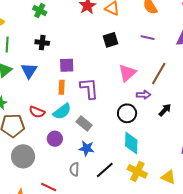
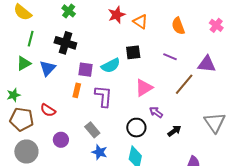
black cross: (42, 43) -> (65, 43), size x1.5
brown line: (159, 73) -> (184, 84), moved
purple arrow: (144, 95) -> (156, 112), turned -152
cyan semicircle: (62, 111) -> (111, 66), moved
blue star: (87, 148) -> (99, 152), moved

